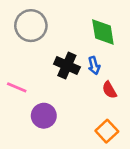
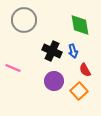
purple circle: (44, 116) -> (54, 81), moved
orange square: (107, 131) -> (79, 91), moved

